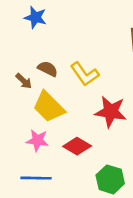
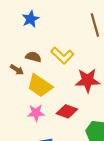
blue star: (35, 17) -> (31, 19), moved, turned -30

